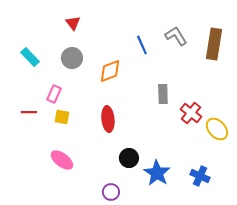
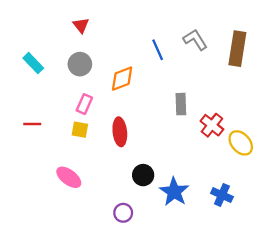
pink rectangle: (54, 94) -> (84, 104), moved
yellow square: (62, 117) -> (80, 130), moved

